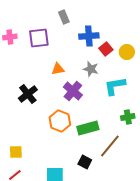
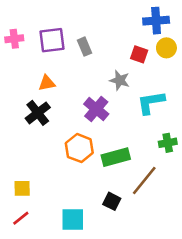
gray rectangle: (64, 17) -> (85, 47), moved
blue cross: (89, 36) -> (156, 21), moved
red square: (106, 49) -> (139, 54), turned -32
yellow circle: (127, 52) -> (166, 48), moved
orange triangle: (58, 69) -> (47, 83), moved

